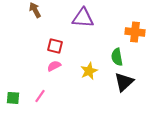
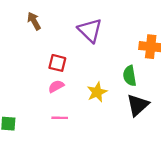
purple triangle: (83, 18) -> (90, 30), turned 40
pink line: (40, 96) -> (60, 118), moved, turned 56

